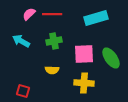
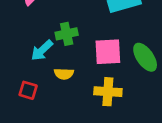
cyan arrow: (21, 41) -> (42, 50), moved, turned -72
red square: (23, 91) -> (28, 90), moved

